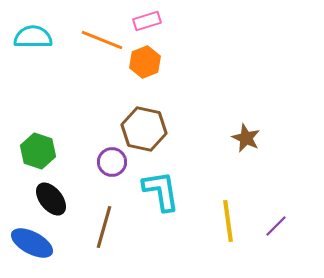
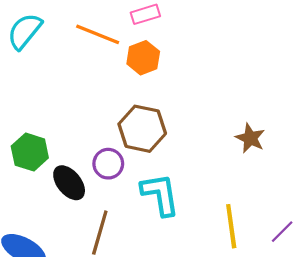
cyan semicircle: (33, 37) -> (25, 31), turned -51
black ellipse: (51, 199) -> (69, 183), moved

